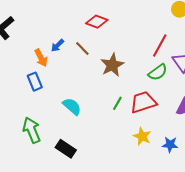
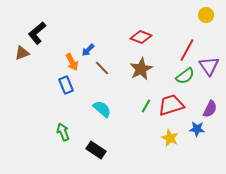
red diamond: (97, 22) -> (141, 37), moved
brown line: (82, 49) -> (102, 68), moved
green arrow: (32, 130) -> (63, 132), size x0.7
blue star: (170, 145) -> (197, 129), moved

